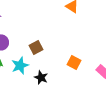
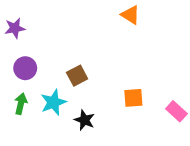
orange square: (74, 62) -> (133, 98), turned -32

